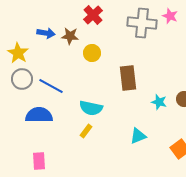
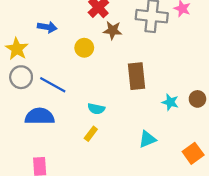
brown star: (70, 36) -> (113, 30), moved
yellow circle: (92, 53) -> (84, 48), moved
cyan semicircle: (91, 108) -> (96, 109), size x0.7

